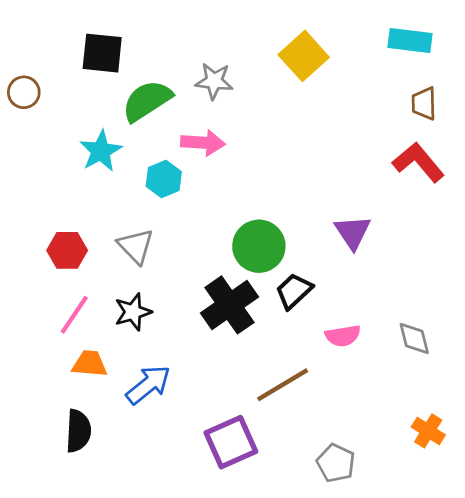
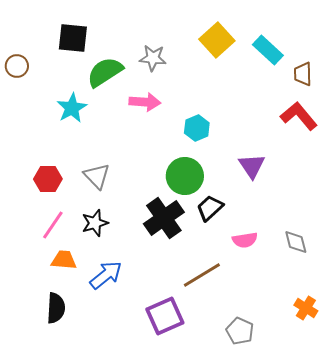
cyan rectangle: (410, 41) -> (268, 50), moved, turned 36
cyan hexagon: (164, 179) -> (197, 128), moved

